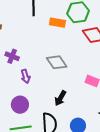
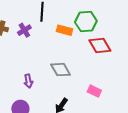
purple cross: (12, 56) -> (24, 30), moved, turned 32

